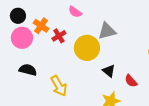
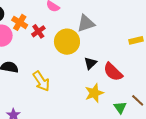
black triangle: (109, 71) -> (90, 63), turned 40
red semicircle: (131, 81) -> (113, 72), size x1.5

